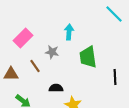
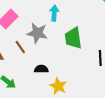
gray star: (52, 52) -> (37, 33), size x1.5

